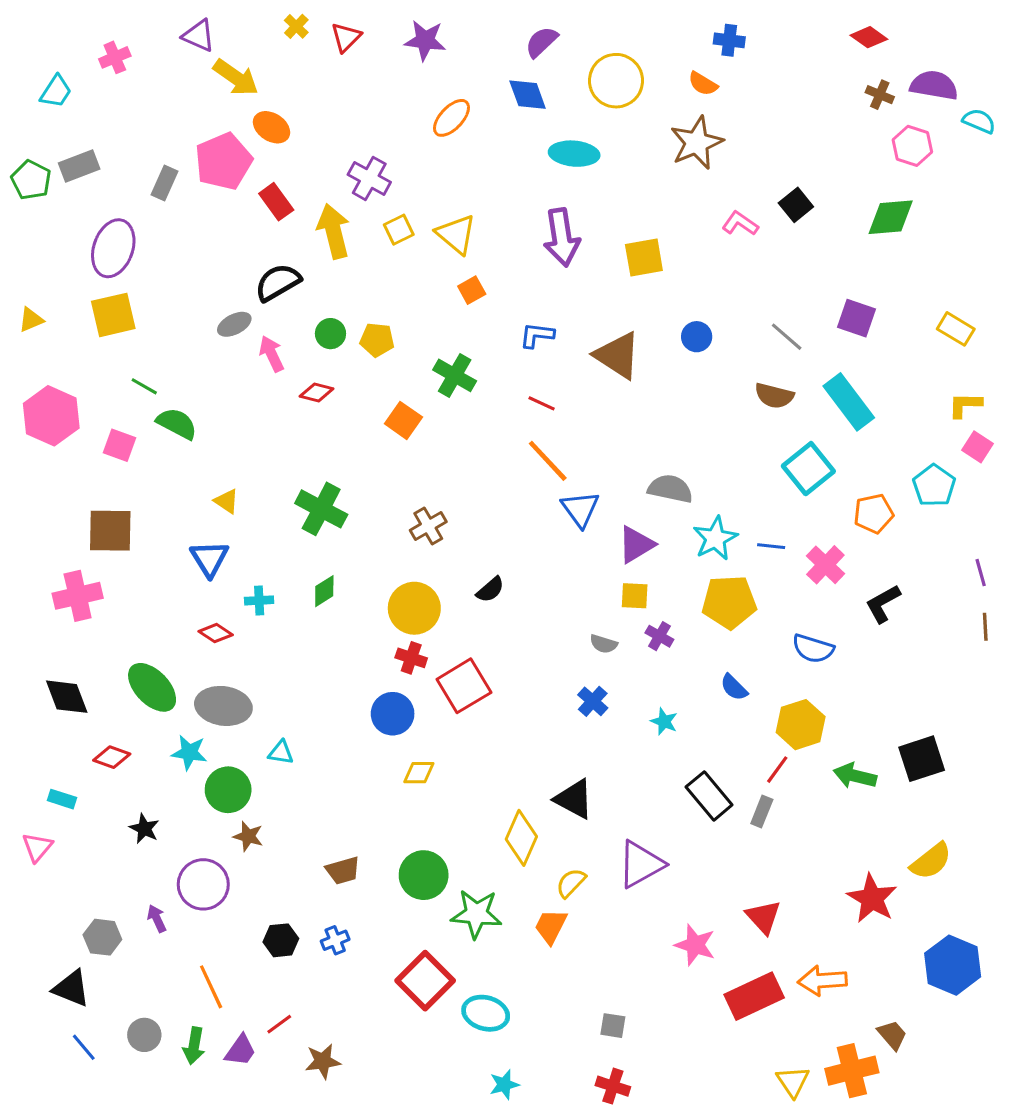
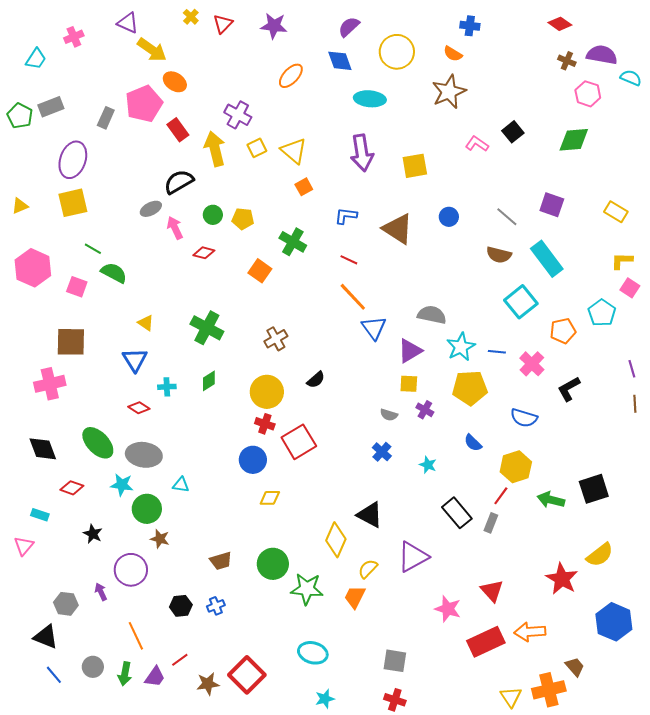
red square: (425, 981) -> (247, 675), moved
gray square: (613, 1026) -> (395, 661), size x1.4

